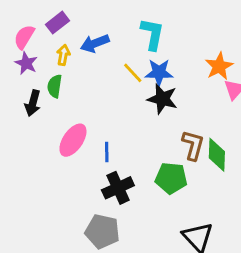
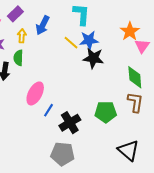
blue arrow: (95, 43) -> (43, 25), turned -36
brown L-shape: (193, 145) -> (135, 102), moved
blue line: (107, 152) -> (49, 110), moved, turned 40
green diamond: (217, 155) -> (135, 77), moved

